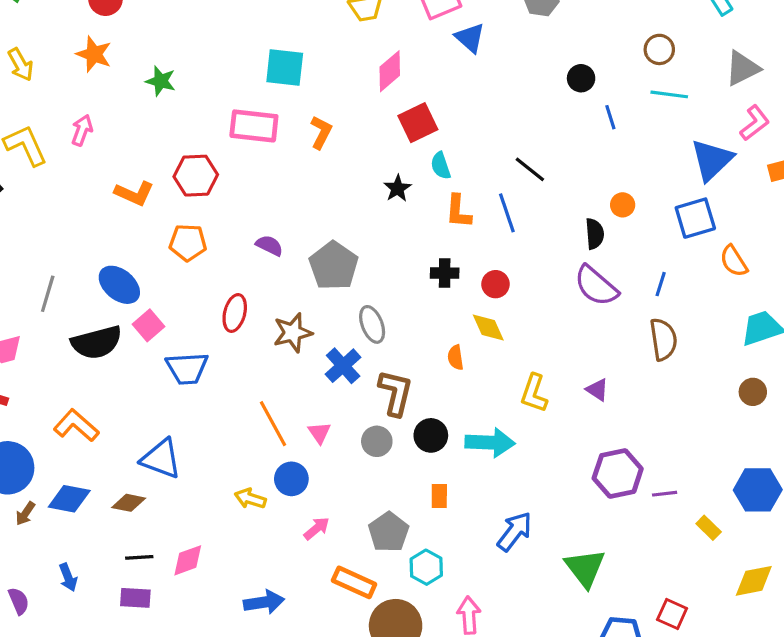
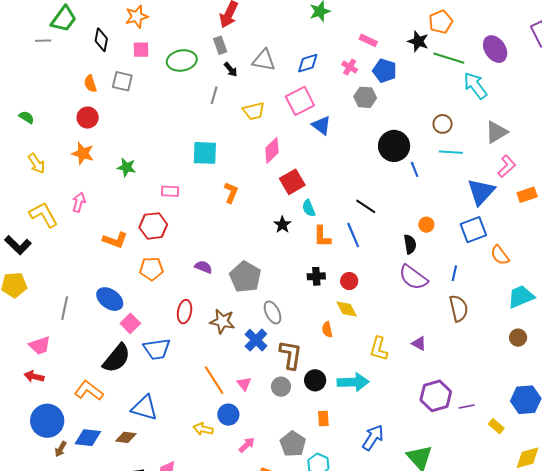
black circle: (581, 78) -> (394, 146), size x1.8
pink rectangle: (254, 126) -> (170, 191), moved, size x0.6
brown star: (293, 333) -> (222, 321), turned 30
black semicircle: (97, 342) -> (117, 358), moved, turned -32

